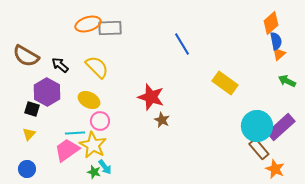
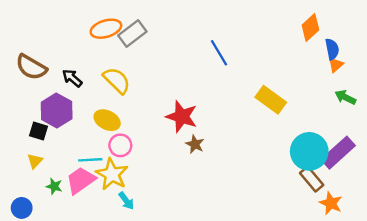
orange diamond: (271, 23) -> (310, 27), moved
gray rectangle: (110, 28) -> (132, 33), turned -35
blue circle: (27, 169) -> (22, 208), moved
green star: (94, 172) -> (54, 186), moved

